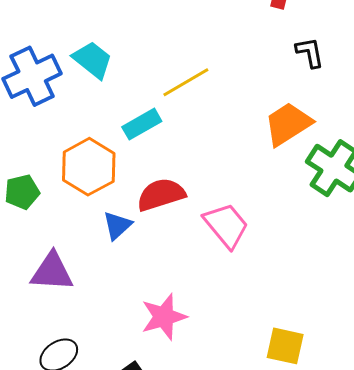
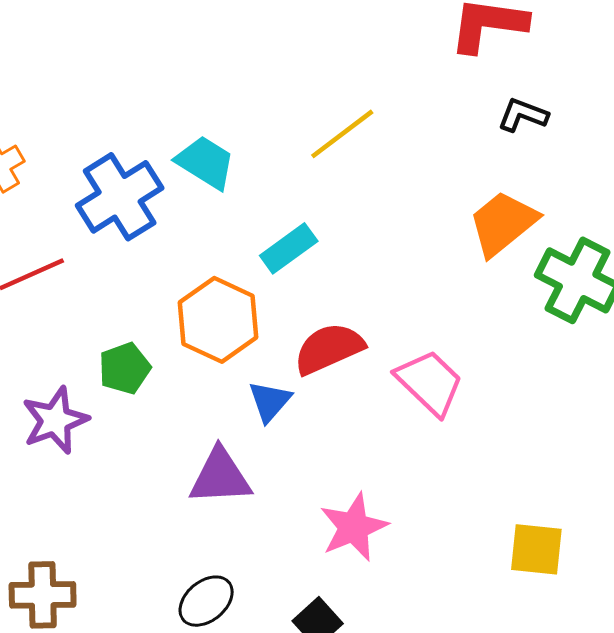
black L-shape: (310, 52) -> (523, 115), turned -52
yellow line: (186, 82) -> (342, 134), moved
purple triangle: (52, 272) -> (220, 477), moved

